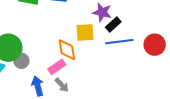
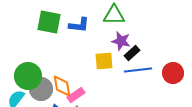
orange diamond: (67, 50) -> (62, 86), moved
gray circle: (21, 61) -> (41, 89), size x1.5

